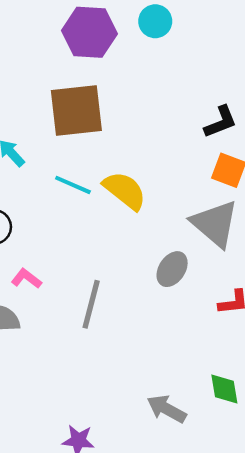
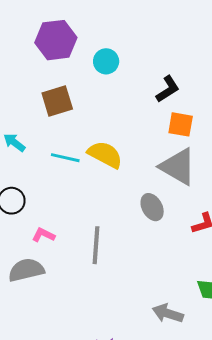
cyan circle: (155, 21) -> (106, 61), moved
brown square: (76, 111) -> (57, 101), size x0.7
gray ellipse: (172, 269) -> (152, 207), turned -52

